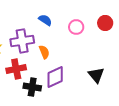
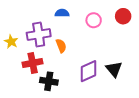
blue semicircle: (45, 20) -> (62, 13), turned -32
purple diamond: (55, 77) -> (89, 71), moved

